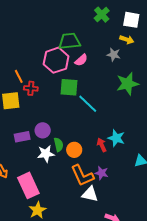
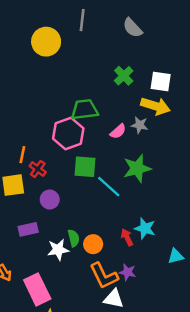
yellow arrow: (127, 40) -> (155, 106), size x1.6
pink semicircle: (81, 60) -> (118, 131), moved
orange line: (19, 76) -> (22, 155), turned 40
green star: (127, 84) -> (137, 168), moved
red cross: (31, 88) -> (38, 169), turned 32
purple circle: (43, 130) -> (50, 200), moved

